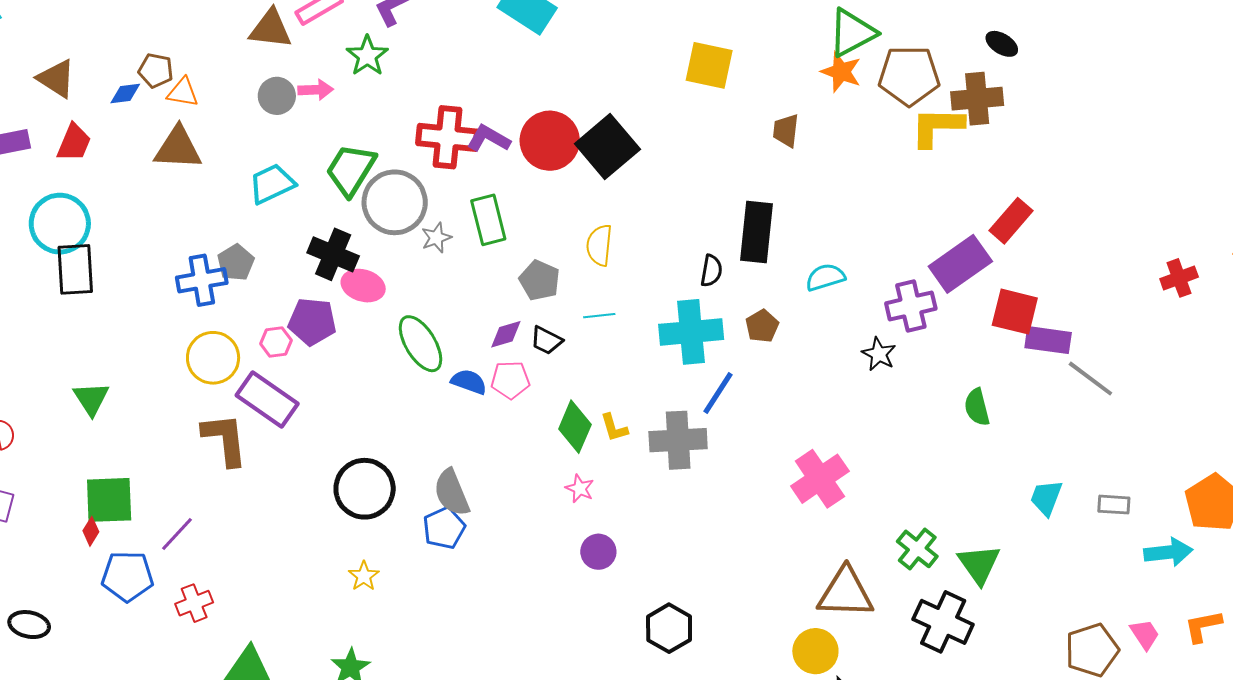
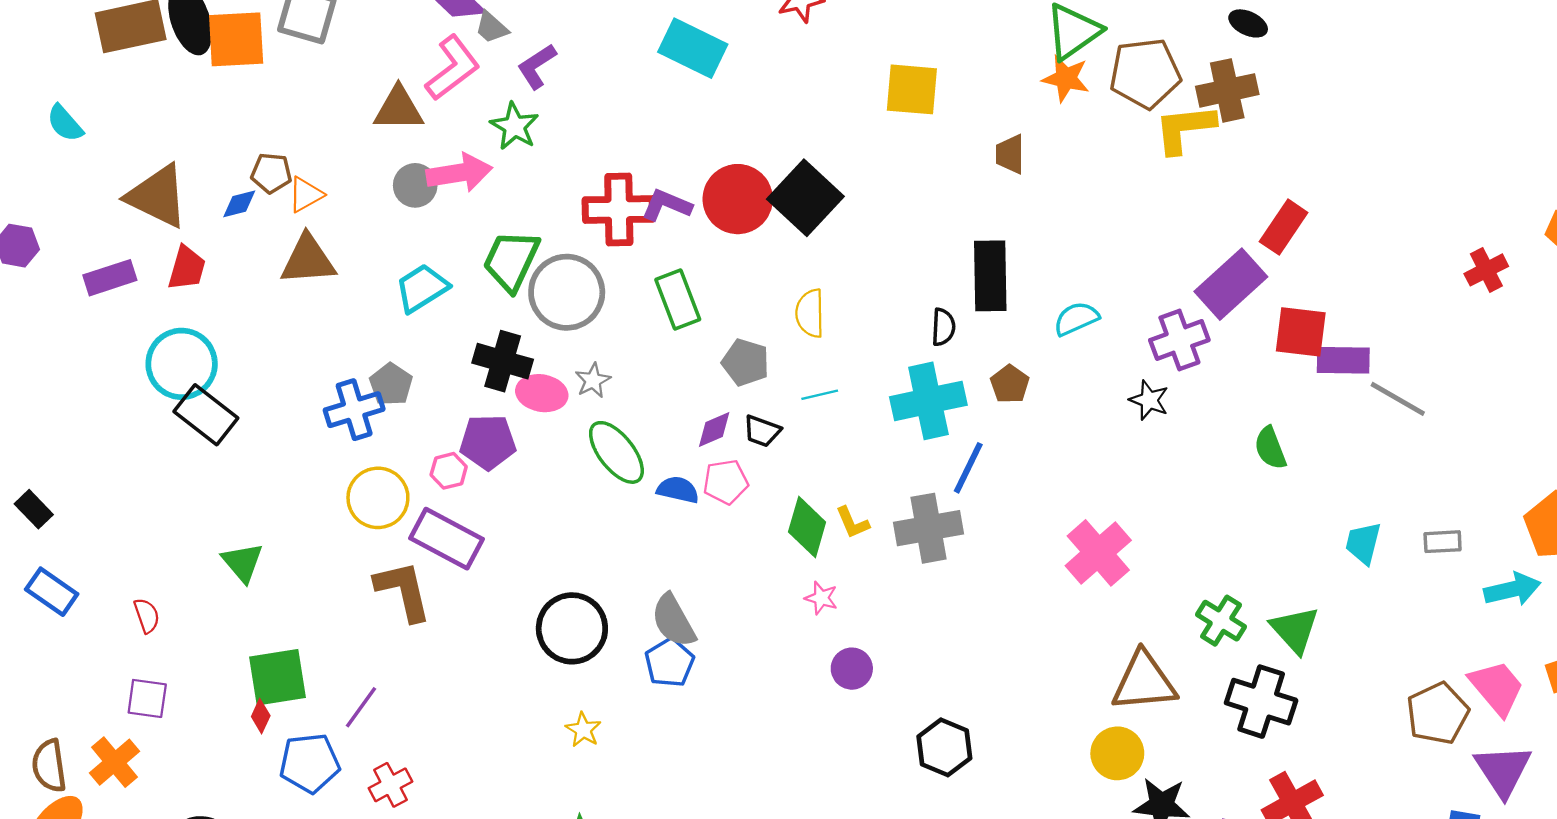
brown triangle: (56, 79) -> (157, 196), size x1.4
pink arrow: (316, 90) -> (459, 173), size x1.6
orange triangle: (183, 92) -> (306, 195), turned -32
gray star: (436, 238) -> (593, 380), moved
black rectangle: (75, 269) -> (206, 415), turned -42
pink trapezoid: (1145, 634) -> (1497, 688), size x1.6

